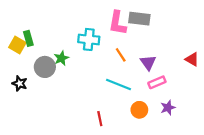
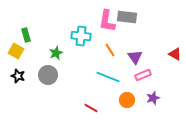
yellow square: (17, 45) -> (16, 51), moved
gray circle: (45, 67) -> (48, 75), moved
red line: (100, 119) -> (91, 108), turned -48

